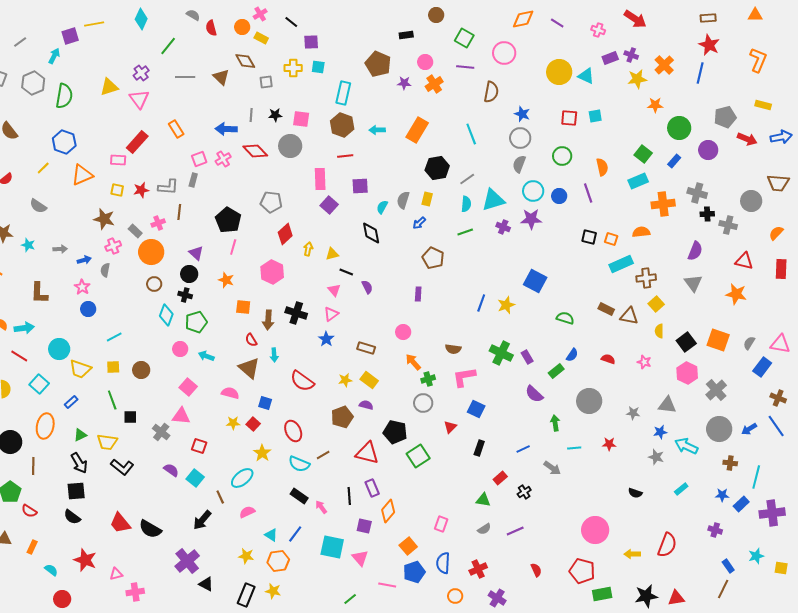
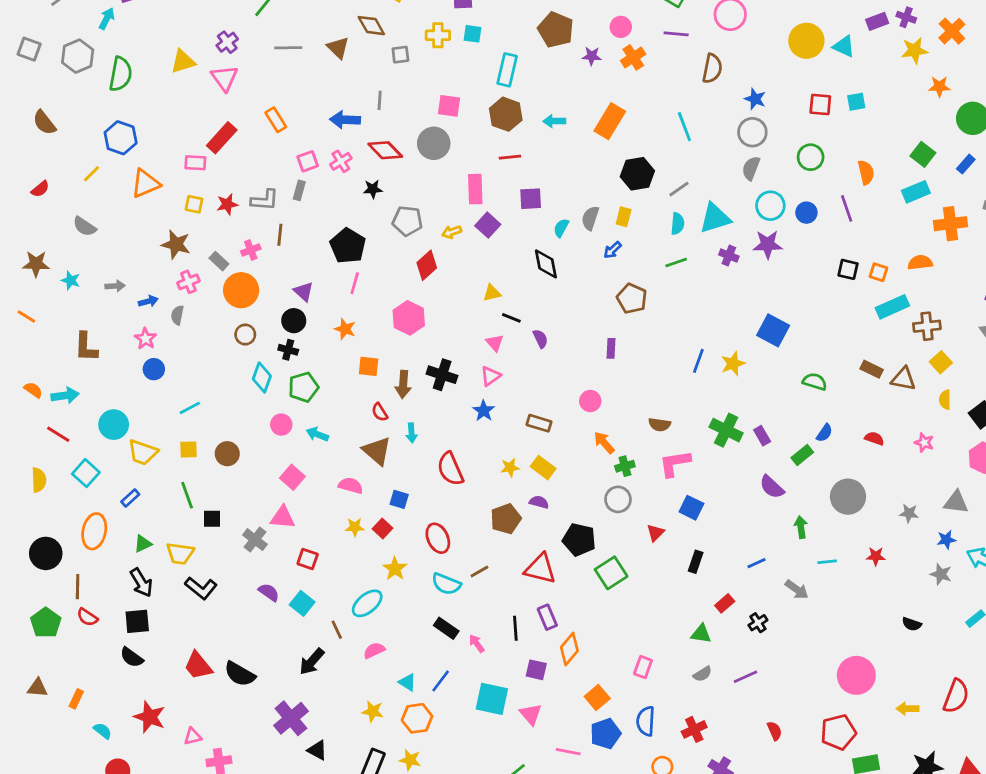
black star: (275, 115) -> (373, 189), moved
yellow arrow: (308, 249) -> (452, 232), moved, turned -120
red semicircle: (302, 381) -> (450, 469), turned 30
red semicircle: (29, 511) -> (87, 617), moved
red pentagon: (582, 571) -> (838, 732), turned -30

